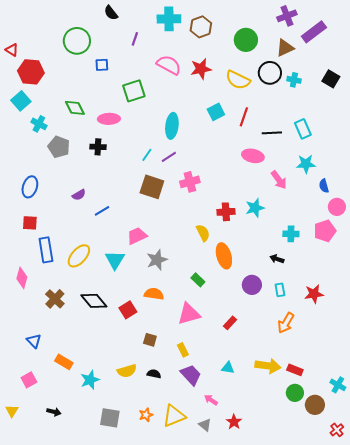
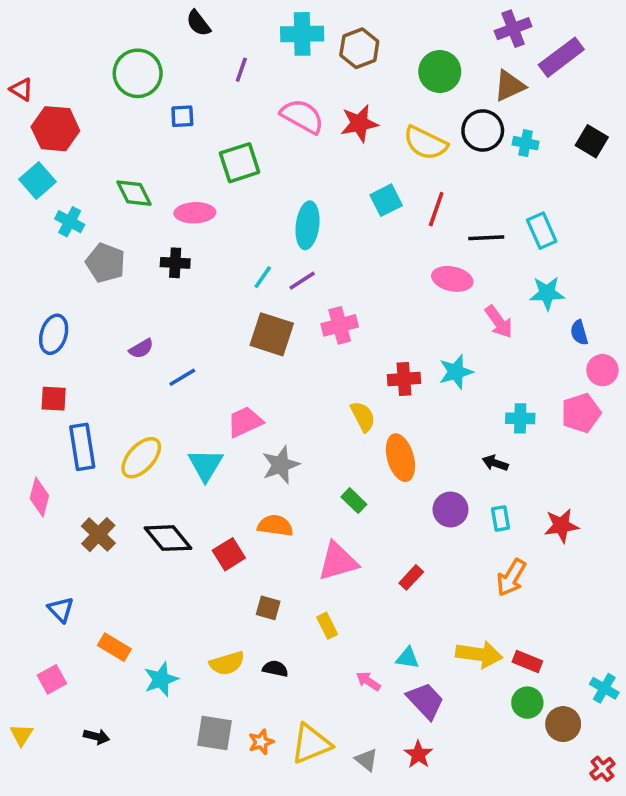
purple trapezoid: (191, 375) -> (425, 701), moved
pink arrow: (211, 400) -> (368, 681), moved
gray square: (110, 418) -> (215, 733), moved

